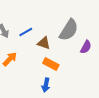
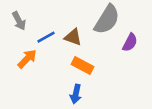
blue line: (26, 32) -> (46, 37), moved

